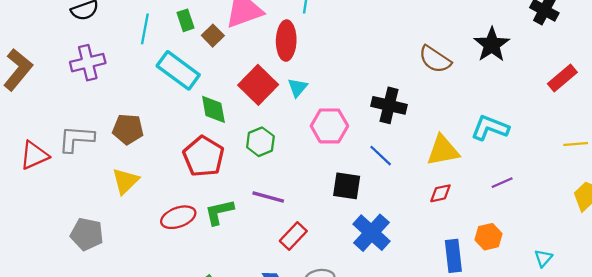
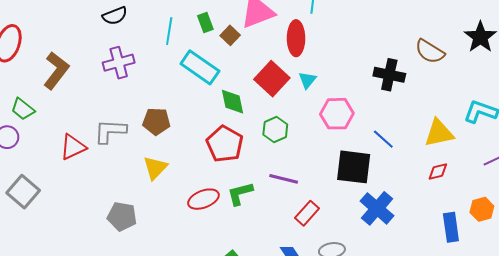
black cross: (389, 105) -> (389, 75), moved
black square: (347, 186) -> (354, 167), size x1.4

